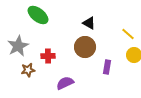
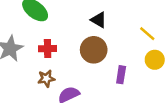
red cross: (48, 56) -> (48, 49), moved
brown star: (28, 70) -> (46, 78), moved

